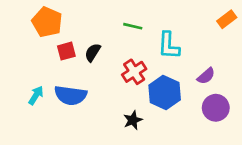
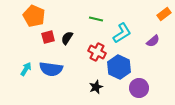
cyan L-shape: (169, 46) -> (122, 33), turned -125
red cross: (134, 72) -> (97, 52), turned -30
purple semicircle: (206, 76) -> (153, 41), moved
purple circle: (216, 108) -> (139, 88), moved

